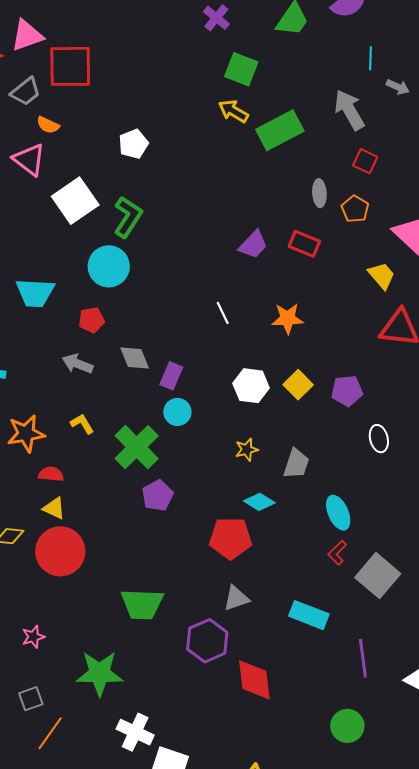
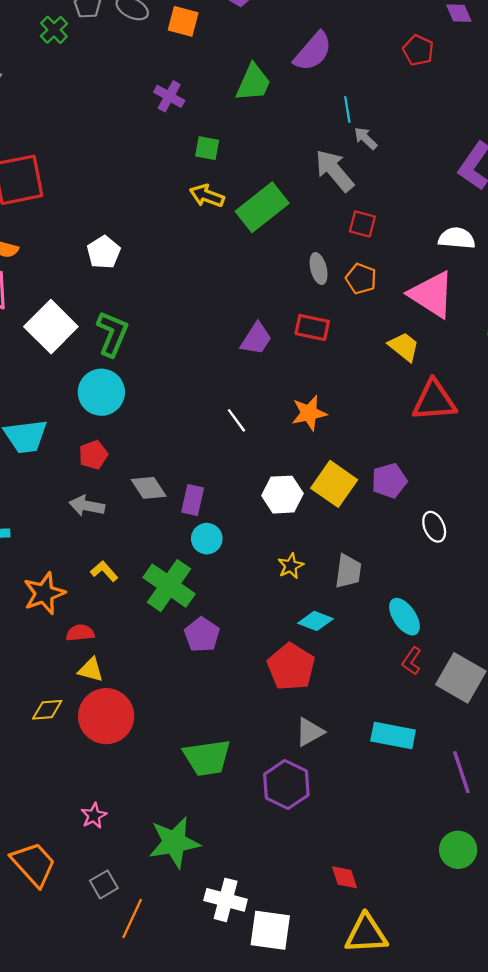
green square: (241, 69) -> (207, 148), size x0.7
gray arrow: (398, 87) -> (366, 138), moved, turned -150
yellow square: (298, 385) -> (334, 484), size x1.4
red pentagon: (231, 538) -> (291, 667), turned -30
red diamond: (254, 680) -> (344, 877), moved, size x0.6

